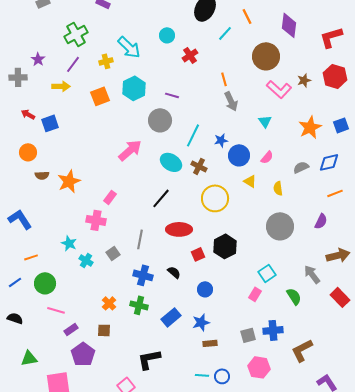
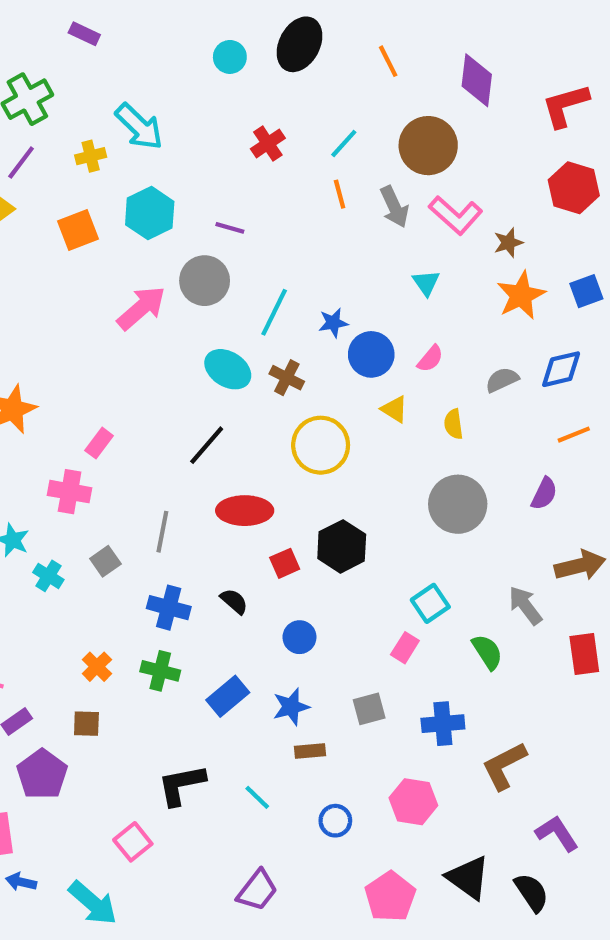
cyan line: (225, 33) -> (344, 143), moved
cyan circle: (167, 35) -> (230, 57), moved
brown star: (304, 80) -> (508, 243), moved
gray arrow: (231, 101) -> (394, 207), moved
pink arrow: (130, 150) -> (141, 308), moved
red rectangle: (340, 297) -> (584, 654), turned 36
gray square: (248, 335) -> (369, 709), moved
cyan line: (202, 375) -> (257, 797), moved, turned 40

